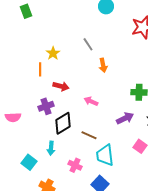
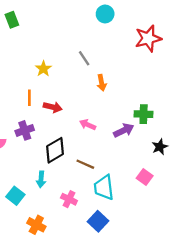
orange line: (40, 69) -> (29, 98), moved
purple cross: (46, 106) -> (25, 130), moved
purple arrow: (125, 118) -> (124, 130), moved

